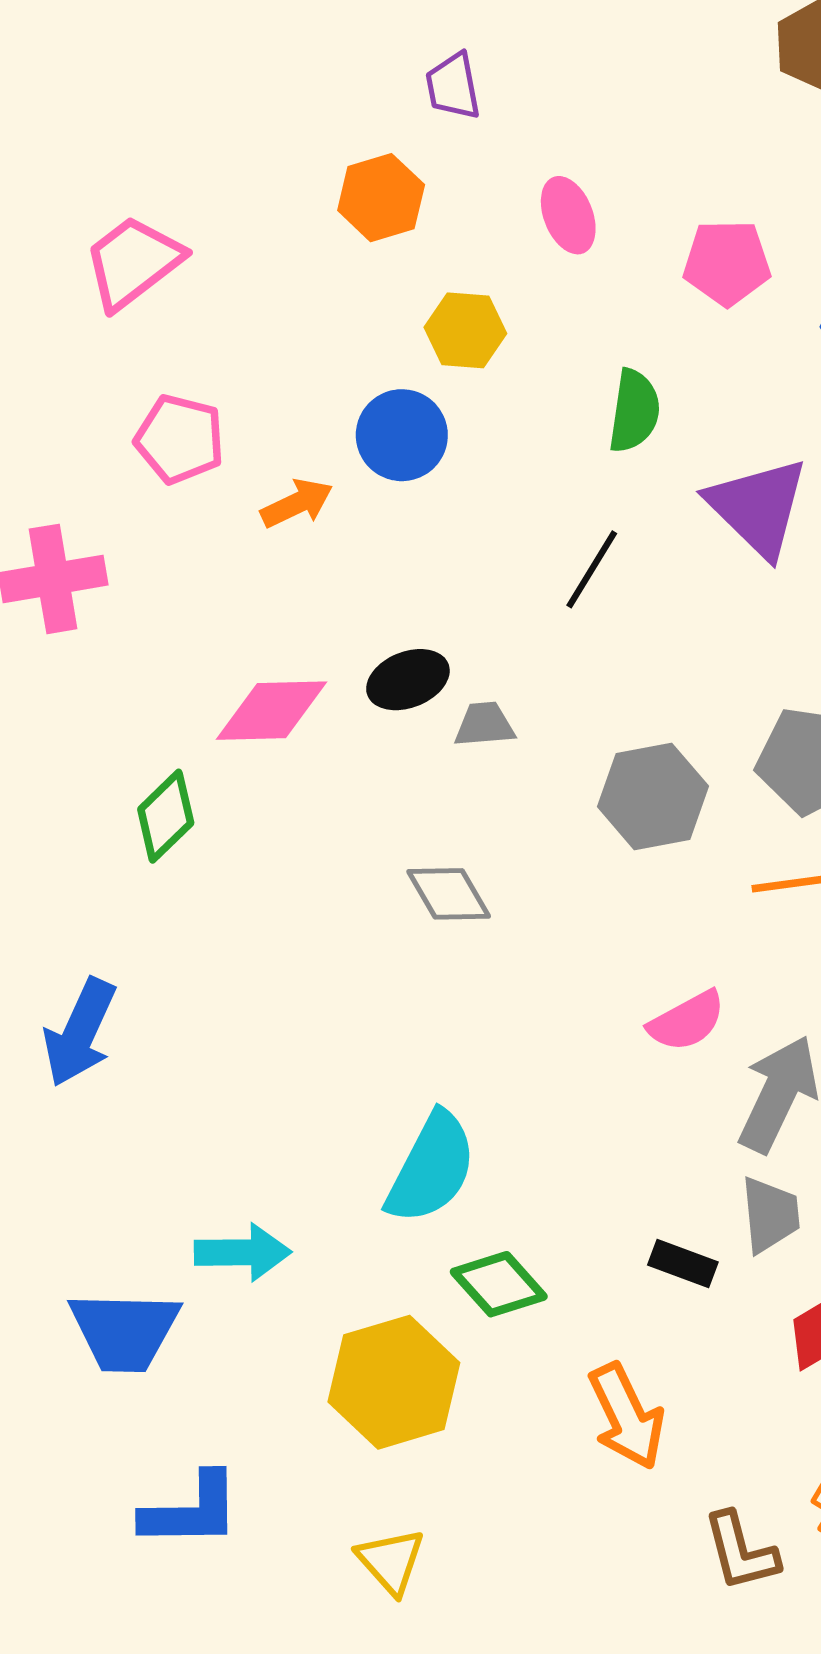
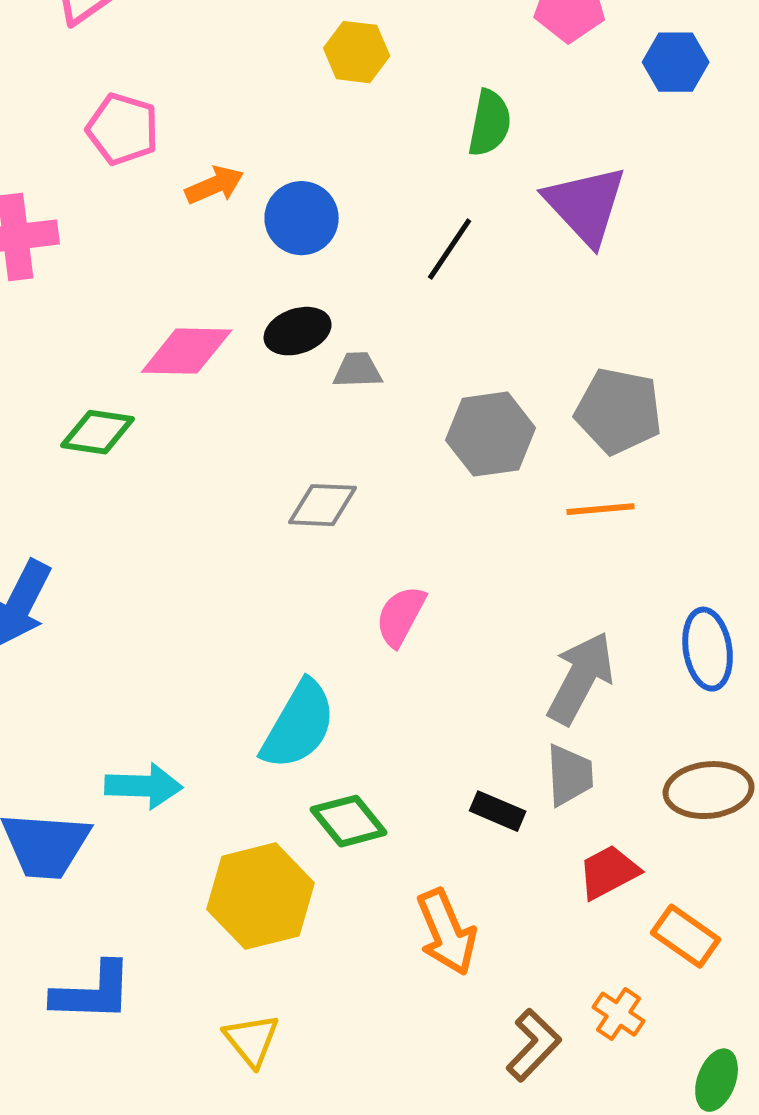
blue circle: (402, 435) -> (302, 218), moved
green diamond: (166, 816) -> (98, 432), turned 50
gray diamond: (449, 894) -> (323, 505), turned -60
pink semicircle: (687, 1021) -> (401, 616), moved, turned 144
brown L-shape: (741, 1552) -> (534, 1045), turned -124

